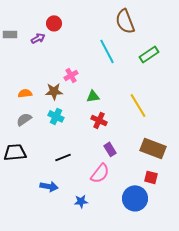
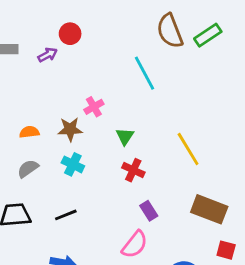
green rectangle: (149, 54) -> (208, 35), moved
green triangle: (93, 96) -> (125, 136), turned -48
black line: (63, 157) -> (66, 215), moved
red square: (151, 177) -> (226, 250), moved

